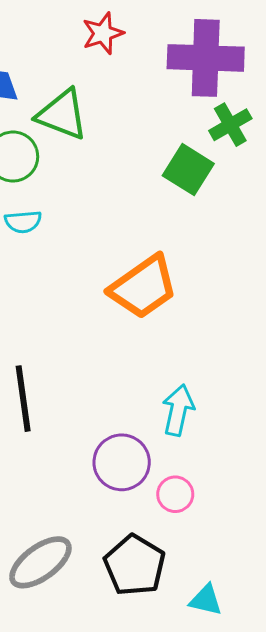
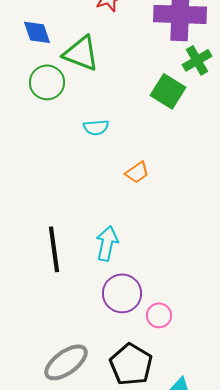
cyan semicircle: (23, 222) -> (96, 127), moved
orange trapezoid: (143, 287) -> (137, 172), size x0.5
cyan arrow: (178, 410) -> (107, 243), moved

